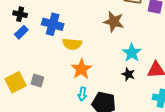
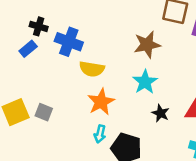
black cross: (20, 14) -> (39, 26), moved
brown star: (114, 22) -> (147, 45), turned -30
cyan star: (132, 53) -> (145, 82), moved

